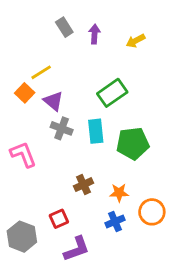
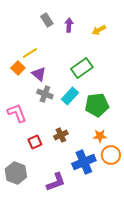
cyan rectangle: (96, 131) -> (70, 96), turned 48
orange star: (119, 193) -> (100, 136), moved
red square: (59, 219) -> (35, 142), moved
blue cross: (115, 221) -> (84, 162), size x1.6

